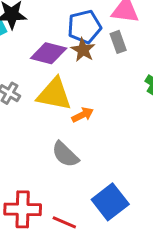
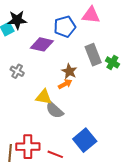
gray rectangle: (118, 42) -> (93, 55), moved, size x1.5
brown star: (83, 50) -> (69, 71), moved
yellow triangle: (54, 94) -> (44, 97), moved, size x0.7

